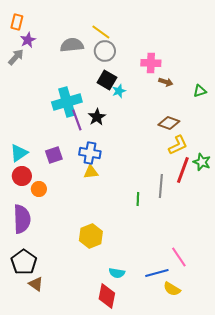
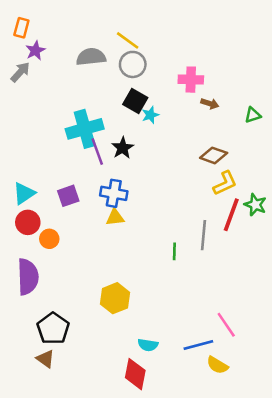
black pentagon: (24, 262) -> (53, 329), moved

